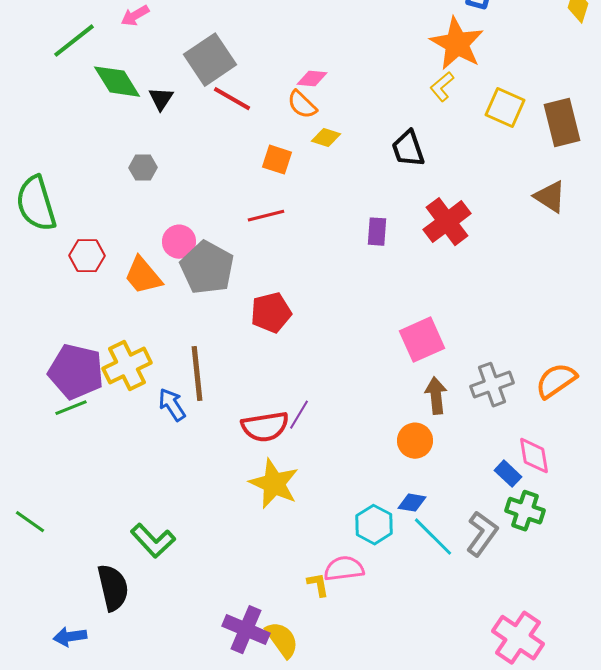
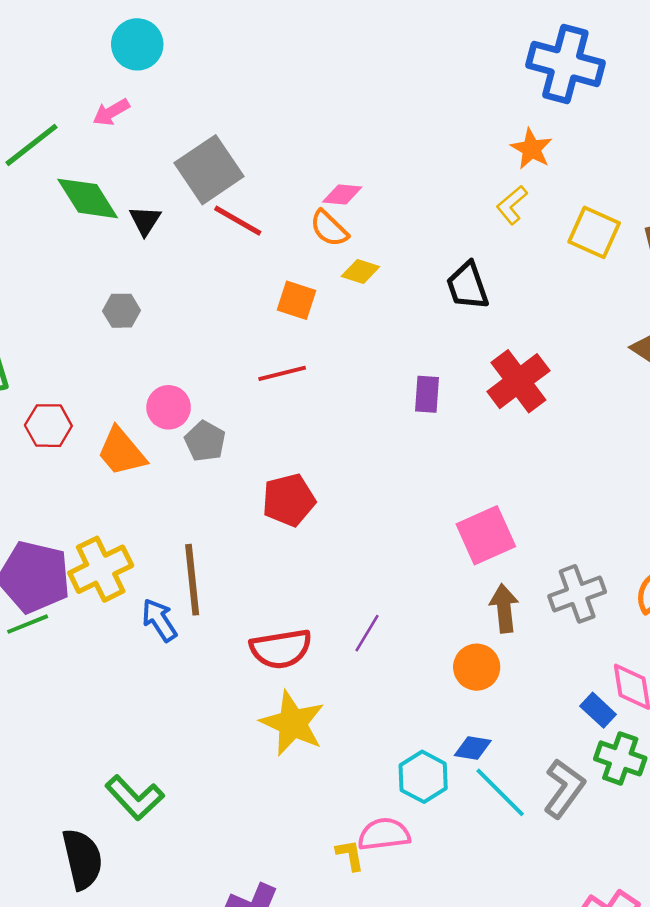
orange star: (457, 44) -> (531, 149), size x0.6
gray pentagon: (207, 268) -> (205, 441), size x0.6
purple line: (299, 415) -> (367, 633), moved

